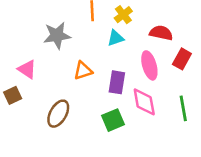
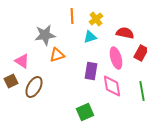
orange triangle: (83, 71) -> (57, 55), moved
brown ellipse: (58, 114) -> (34, 87), moved
green square: (113, 120) -> (85, 112), moved

